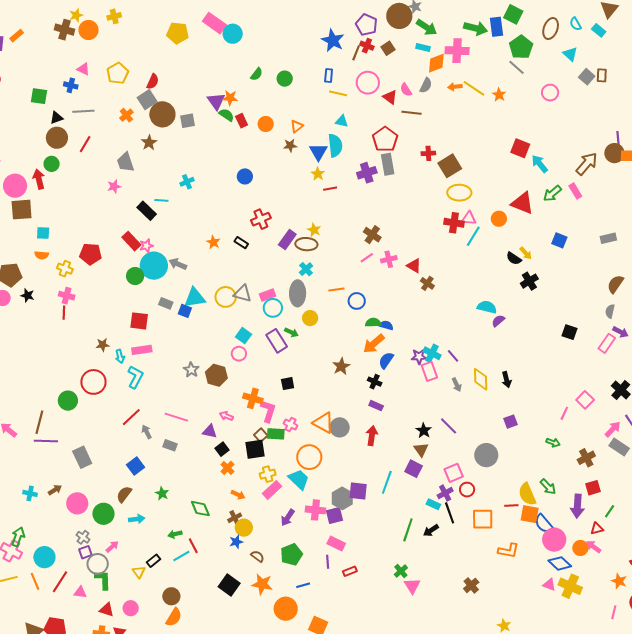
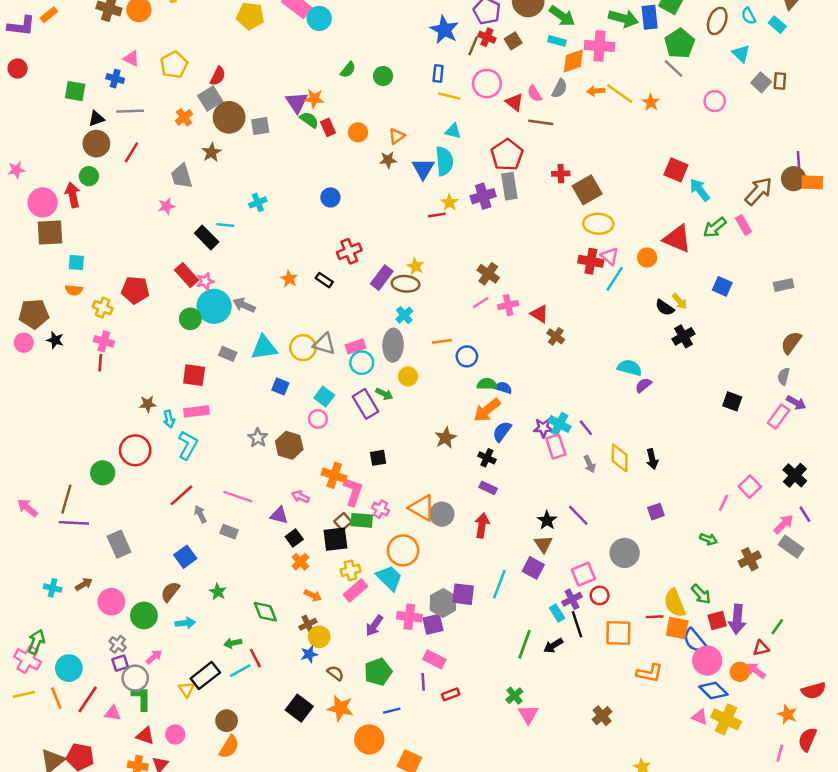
yellow star: (318, 174) -> (449, 202), moved
pink triangle: (469, 218) -> (610, 256), turned 35
blue square: (185, 311) -> (280, 386), moved
red square: (593, 488) -> (717, 621), moved
cyan rectangle: (433, 504) -> (557, 613), turned 32
black rectangle: (154, 561) -> (205, 676), size x1.6

